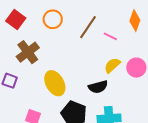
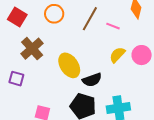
yellow ellipse: (55, 83) -> (69, 65), moved
black semicircle: (98, 87) -> (92, 80), moved

